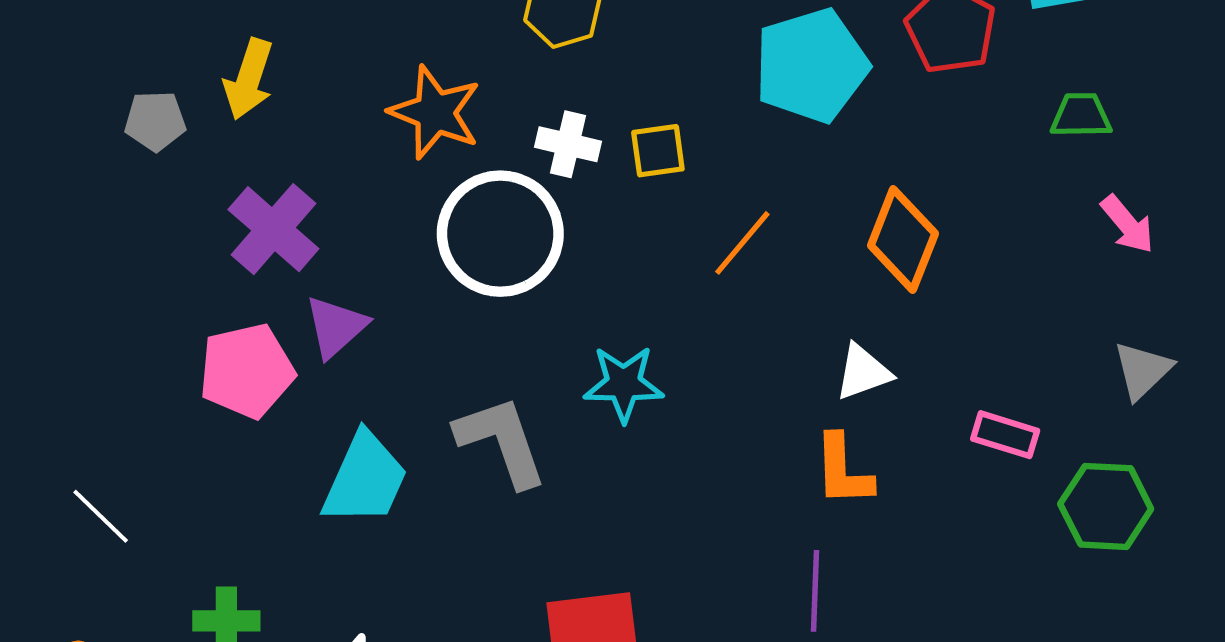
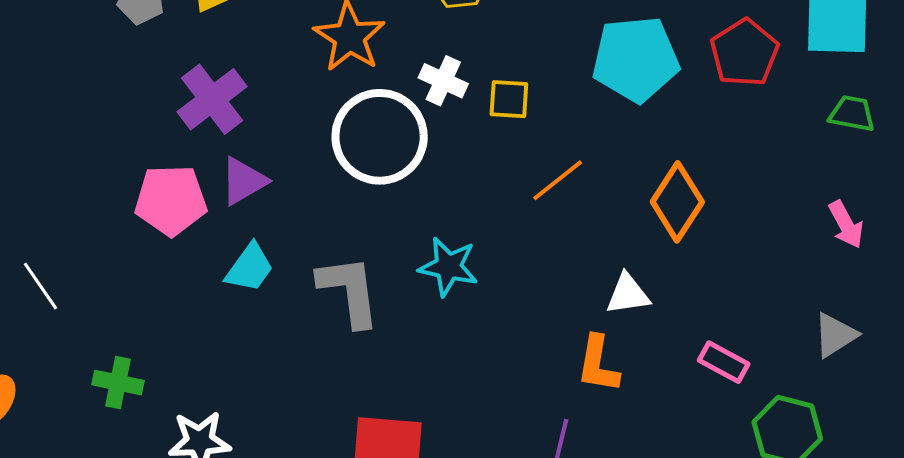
green trapezoid: (1081, 115) -> (852, 114), moved
cyan trapezoid: (365, 479) -> (250, 268), moved, size x0.7

